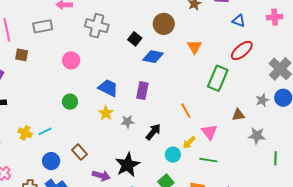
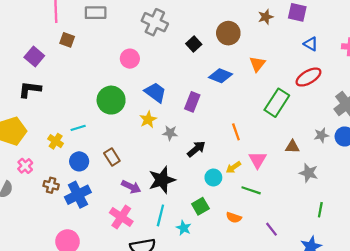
blue diamond: (153, 57) -> (221, 76), moved
pink circle: (71, 60) -> (130, 59), moved
green circle: (70, 102) -> (111, 100), size x1.6
yellow cross: (25, 133) -> (56, 141), moved
green line: (275, 158) -> (320, 210), moved

